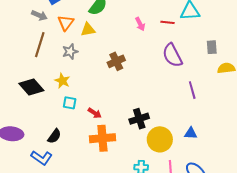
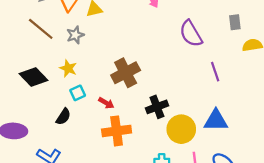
brown line: (40, 45) -> (41, 29), turned -65
brown cross: (116, 61) -> (126, 73), moved, size x1.4
cyan square: (70, 103) -> (78, 93), turned -32
blue triangle: (191, 133) -> (216, 120), size x1.6
black semicircle: (54, 136) -> (63, 117), moved

